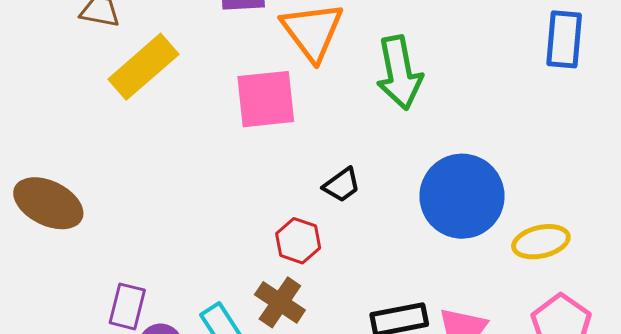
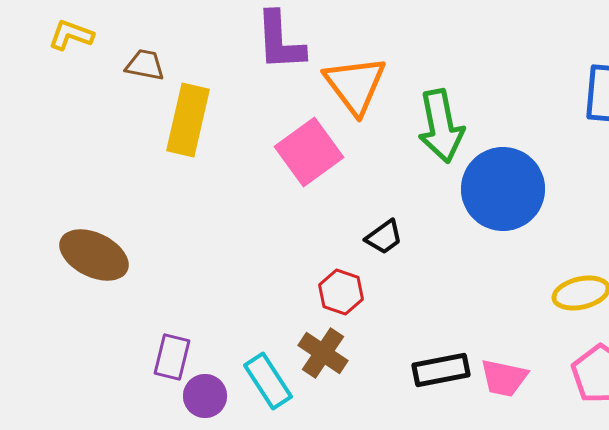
yellow rectangle: (143, 67) -> (188, 120), turned -36
pink square: (266, 99) -> (309, 152), turned -30
blue circle: (462, 196) -> (503, 189), moved

